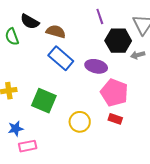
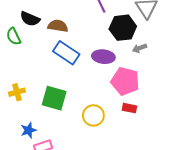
gray arrow: (138, 55) -> (139, 48), moved

